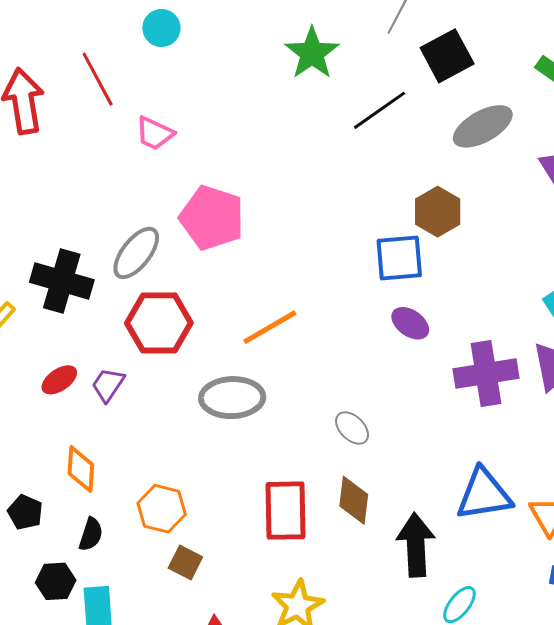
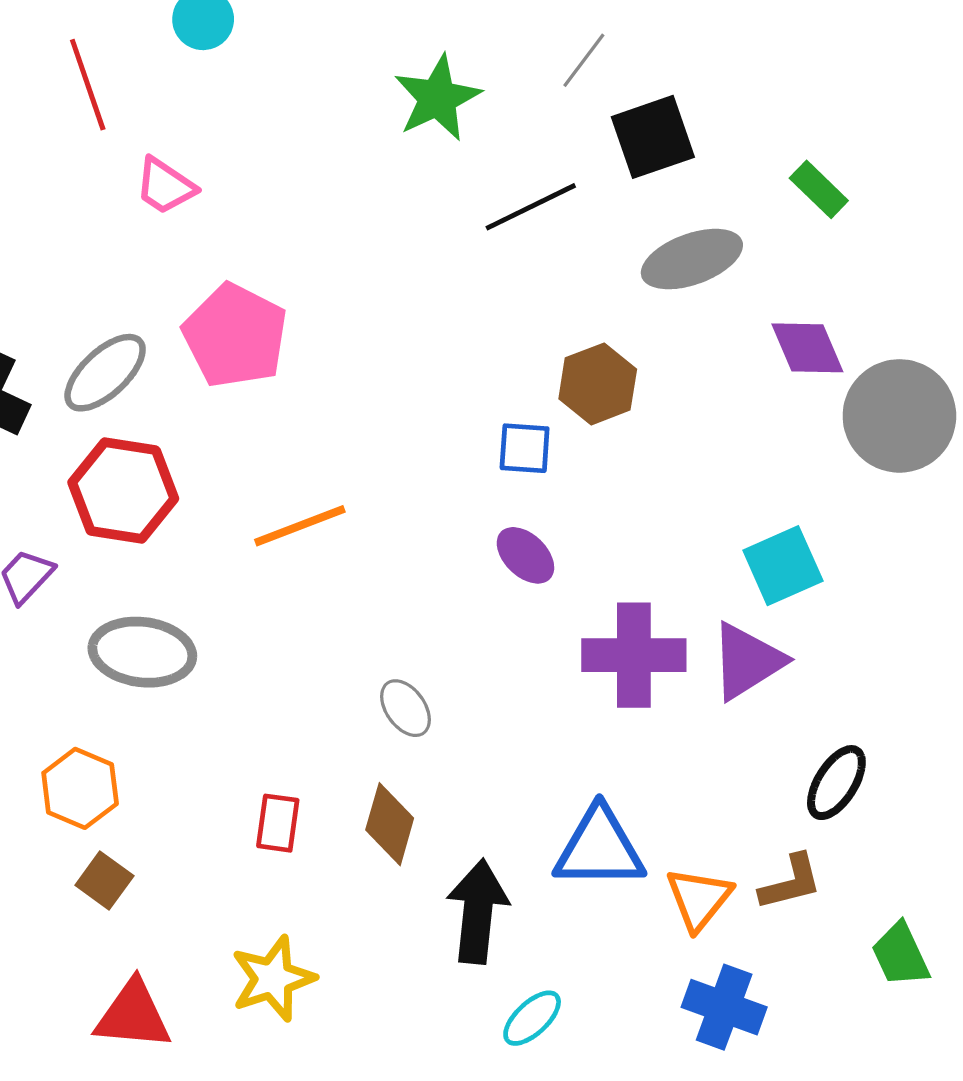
blue square: (399, 258) -> (525, 448), size x0.7
gray ellipse: (232, 398) -> (142, 652), moved
red rectangle: (285, 511) -> (278, 823), size x0.6

